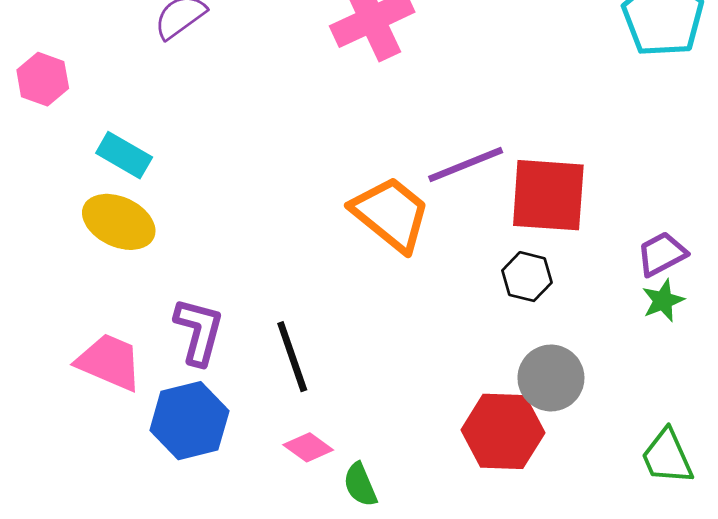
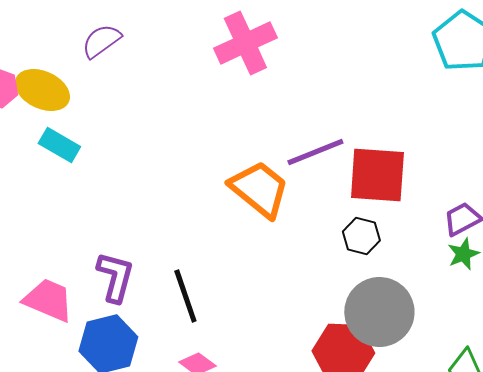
yellow ellipse: (119, 222) -> (42, 90), moved
gray circle: (551, 378) -> (379, 312), size x1.4

